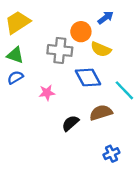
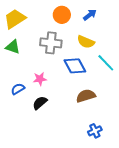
orange circle: (81, 32) -> (62, 15), moved
blue semicircle: (15, 77) -> (18, 89), moved
cyan line: (124, 90) -> (106, 63), moved
black semicircle: (70, 123) -> (40, 103), moved

